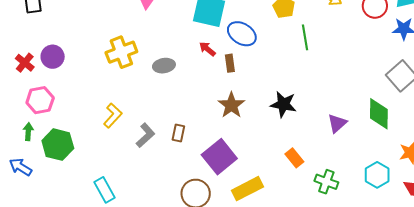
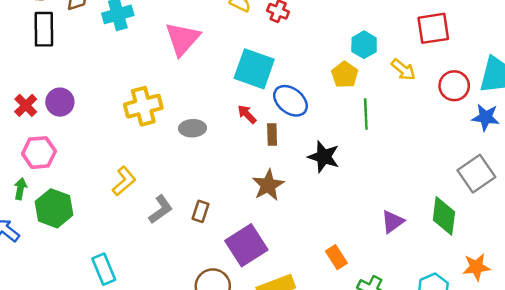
black star: (283, 104) -> (324, 157), moved

